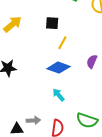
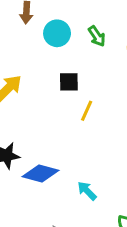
blue diamond: (59, 68) -> (41, 174), moved

